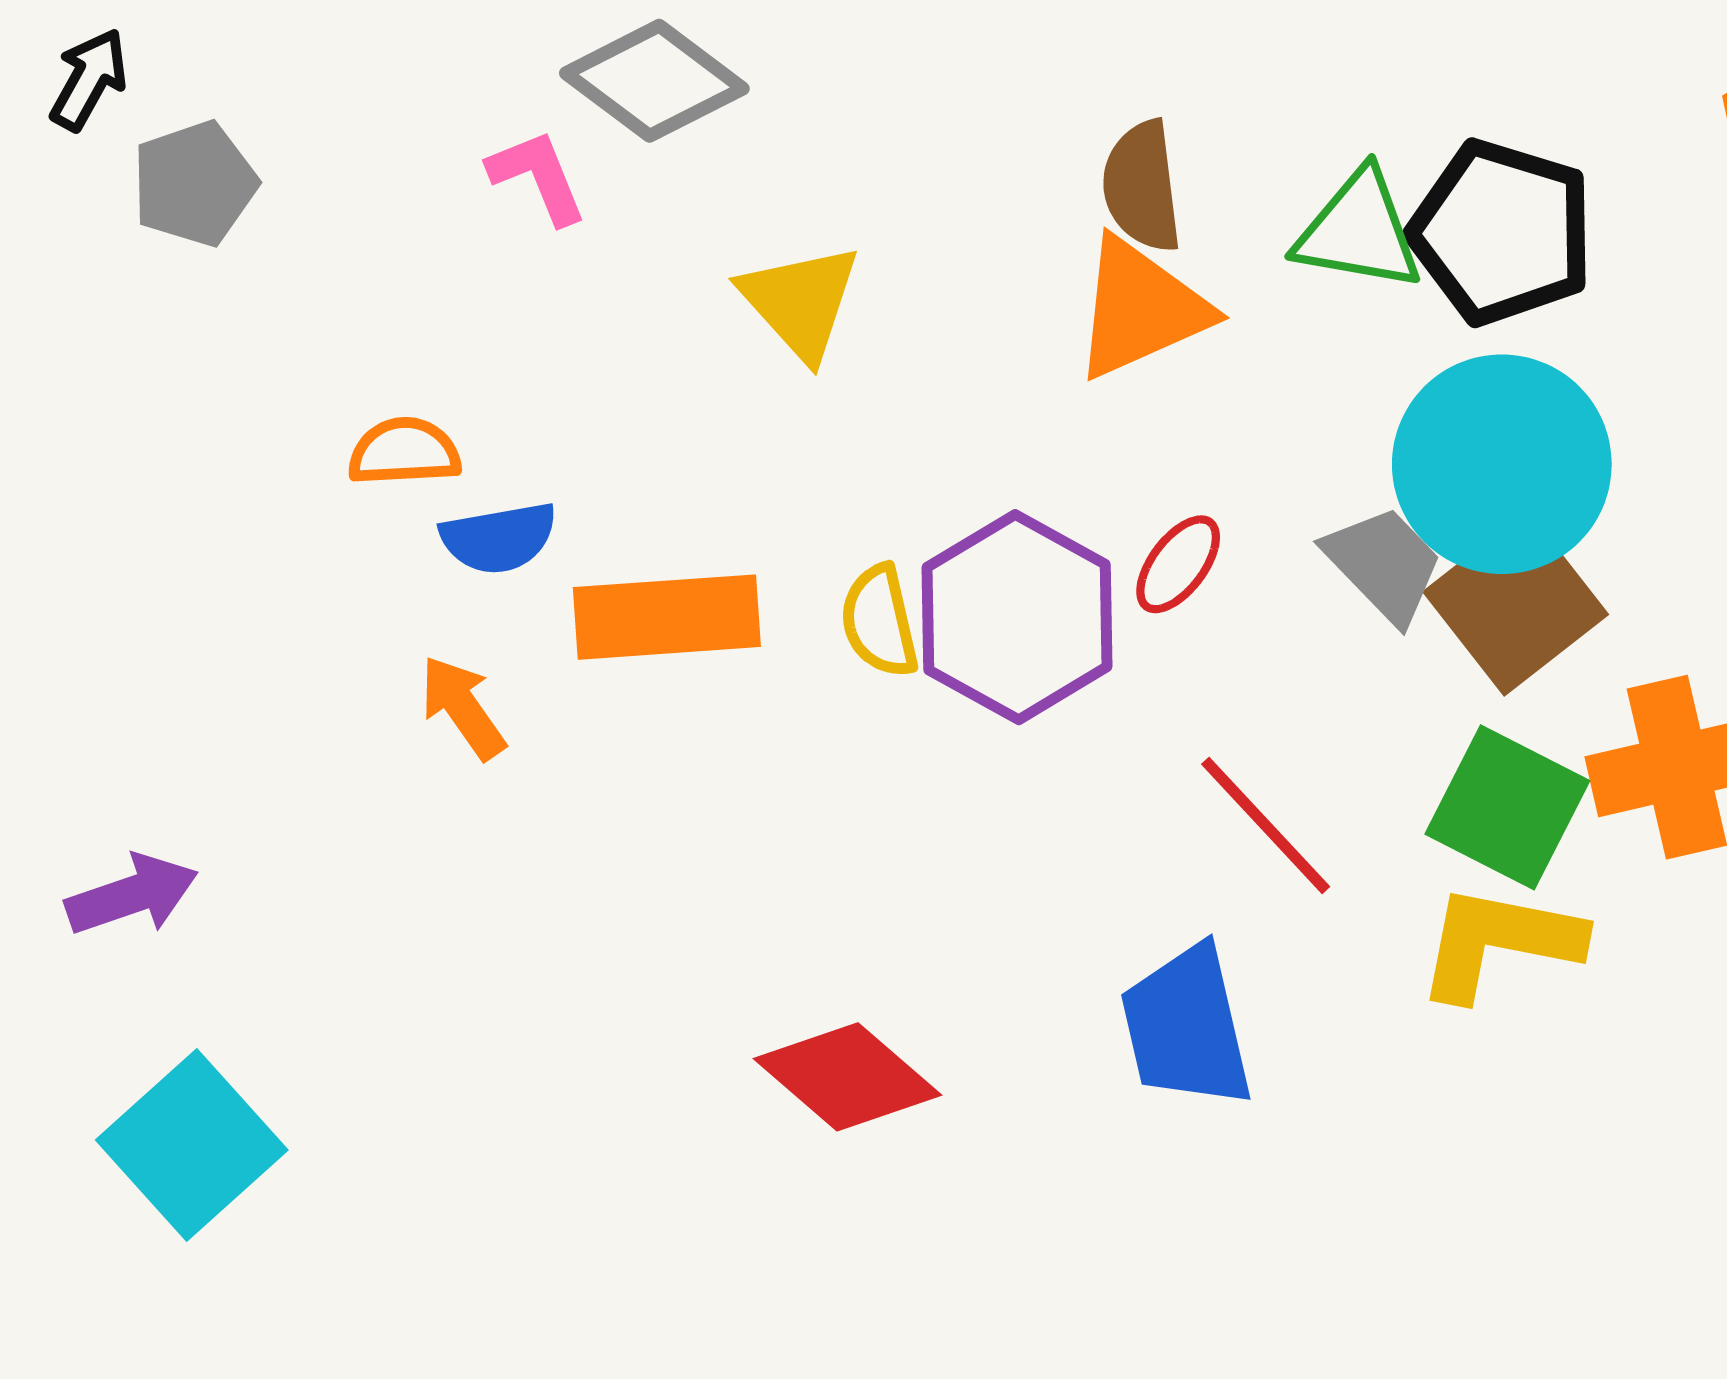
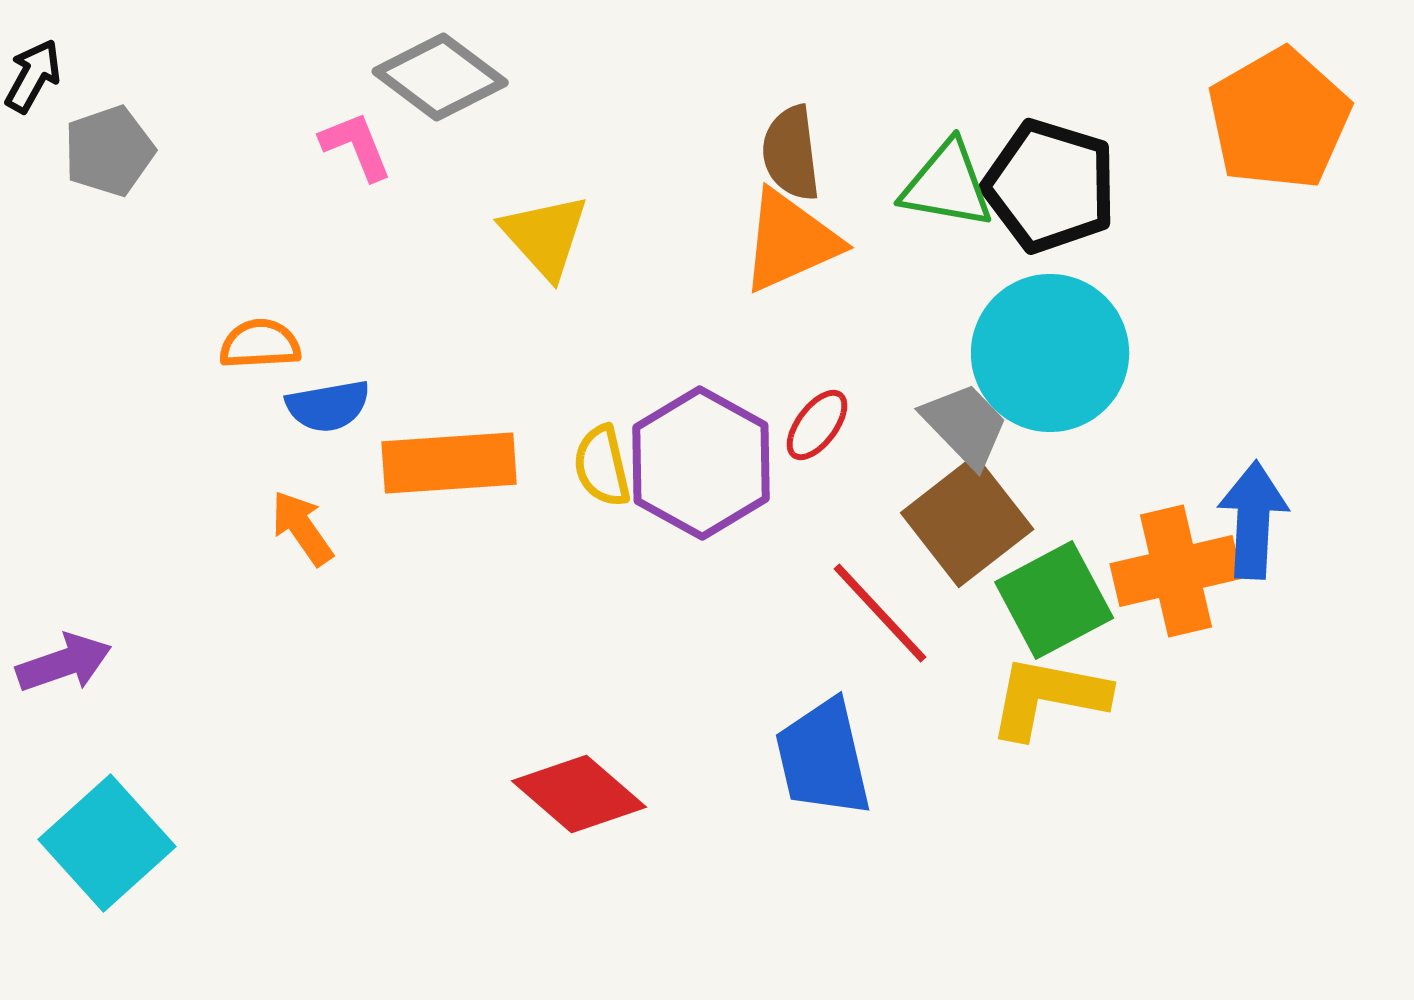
brown square: (1516, 603) -> (967, 521), moved
green square: (1507, 807) -> (1054, 600), turned 35

